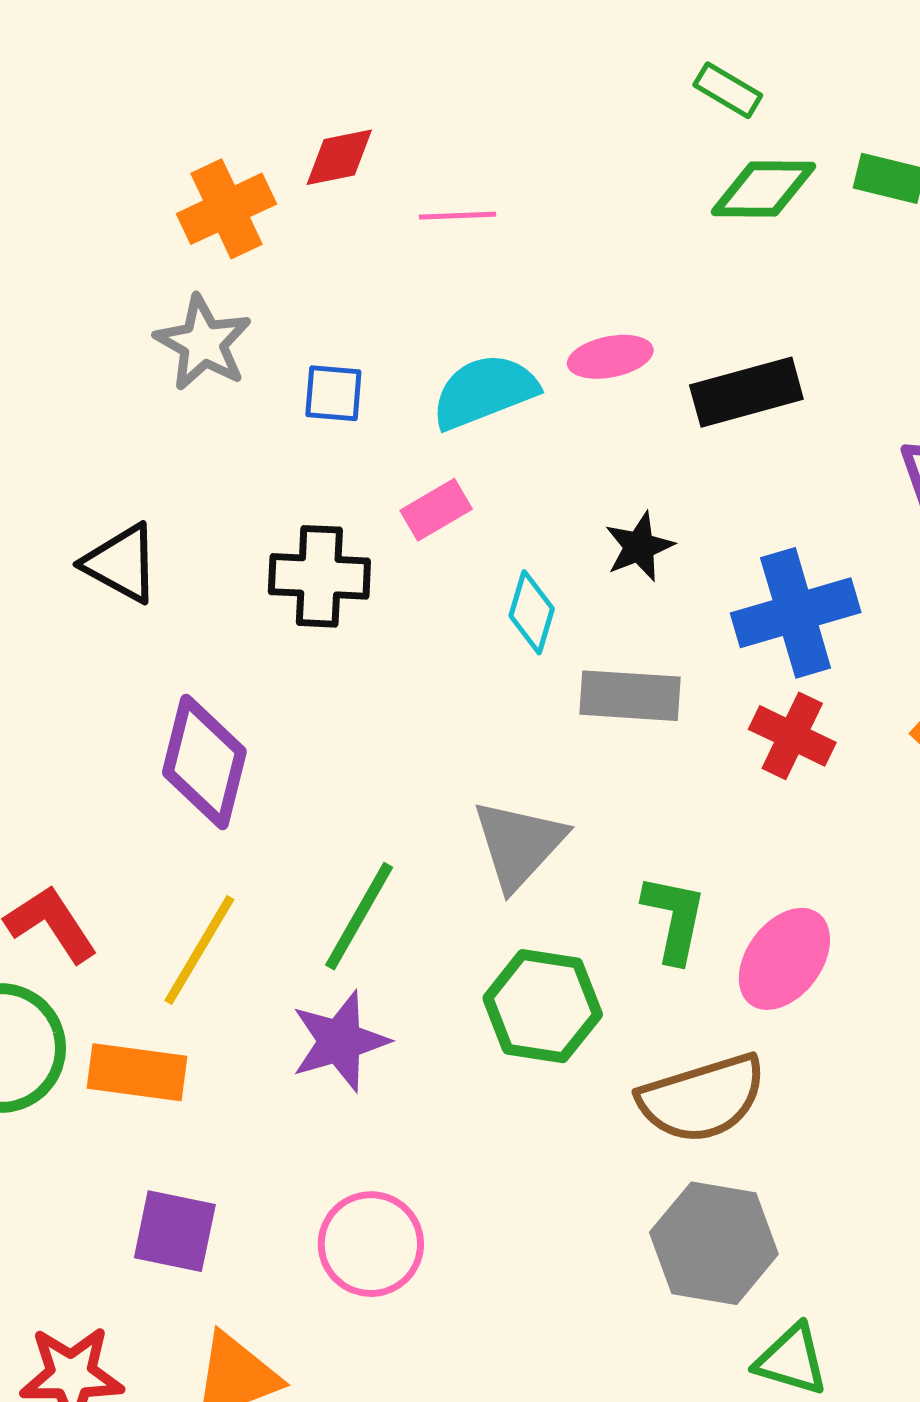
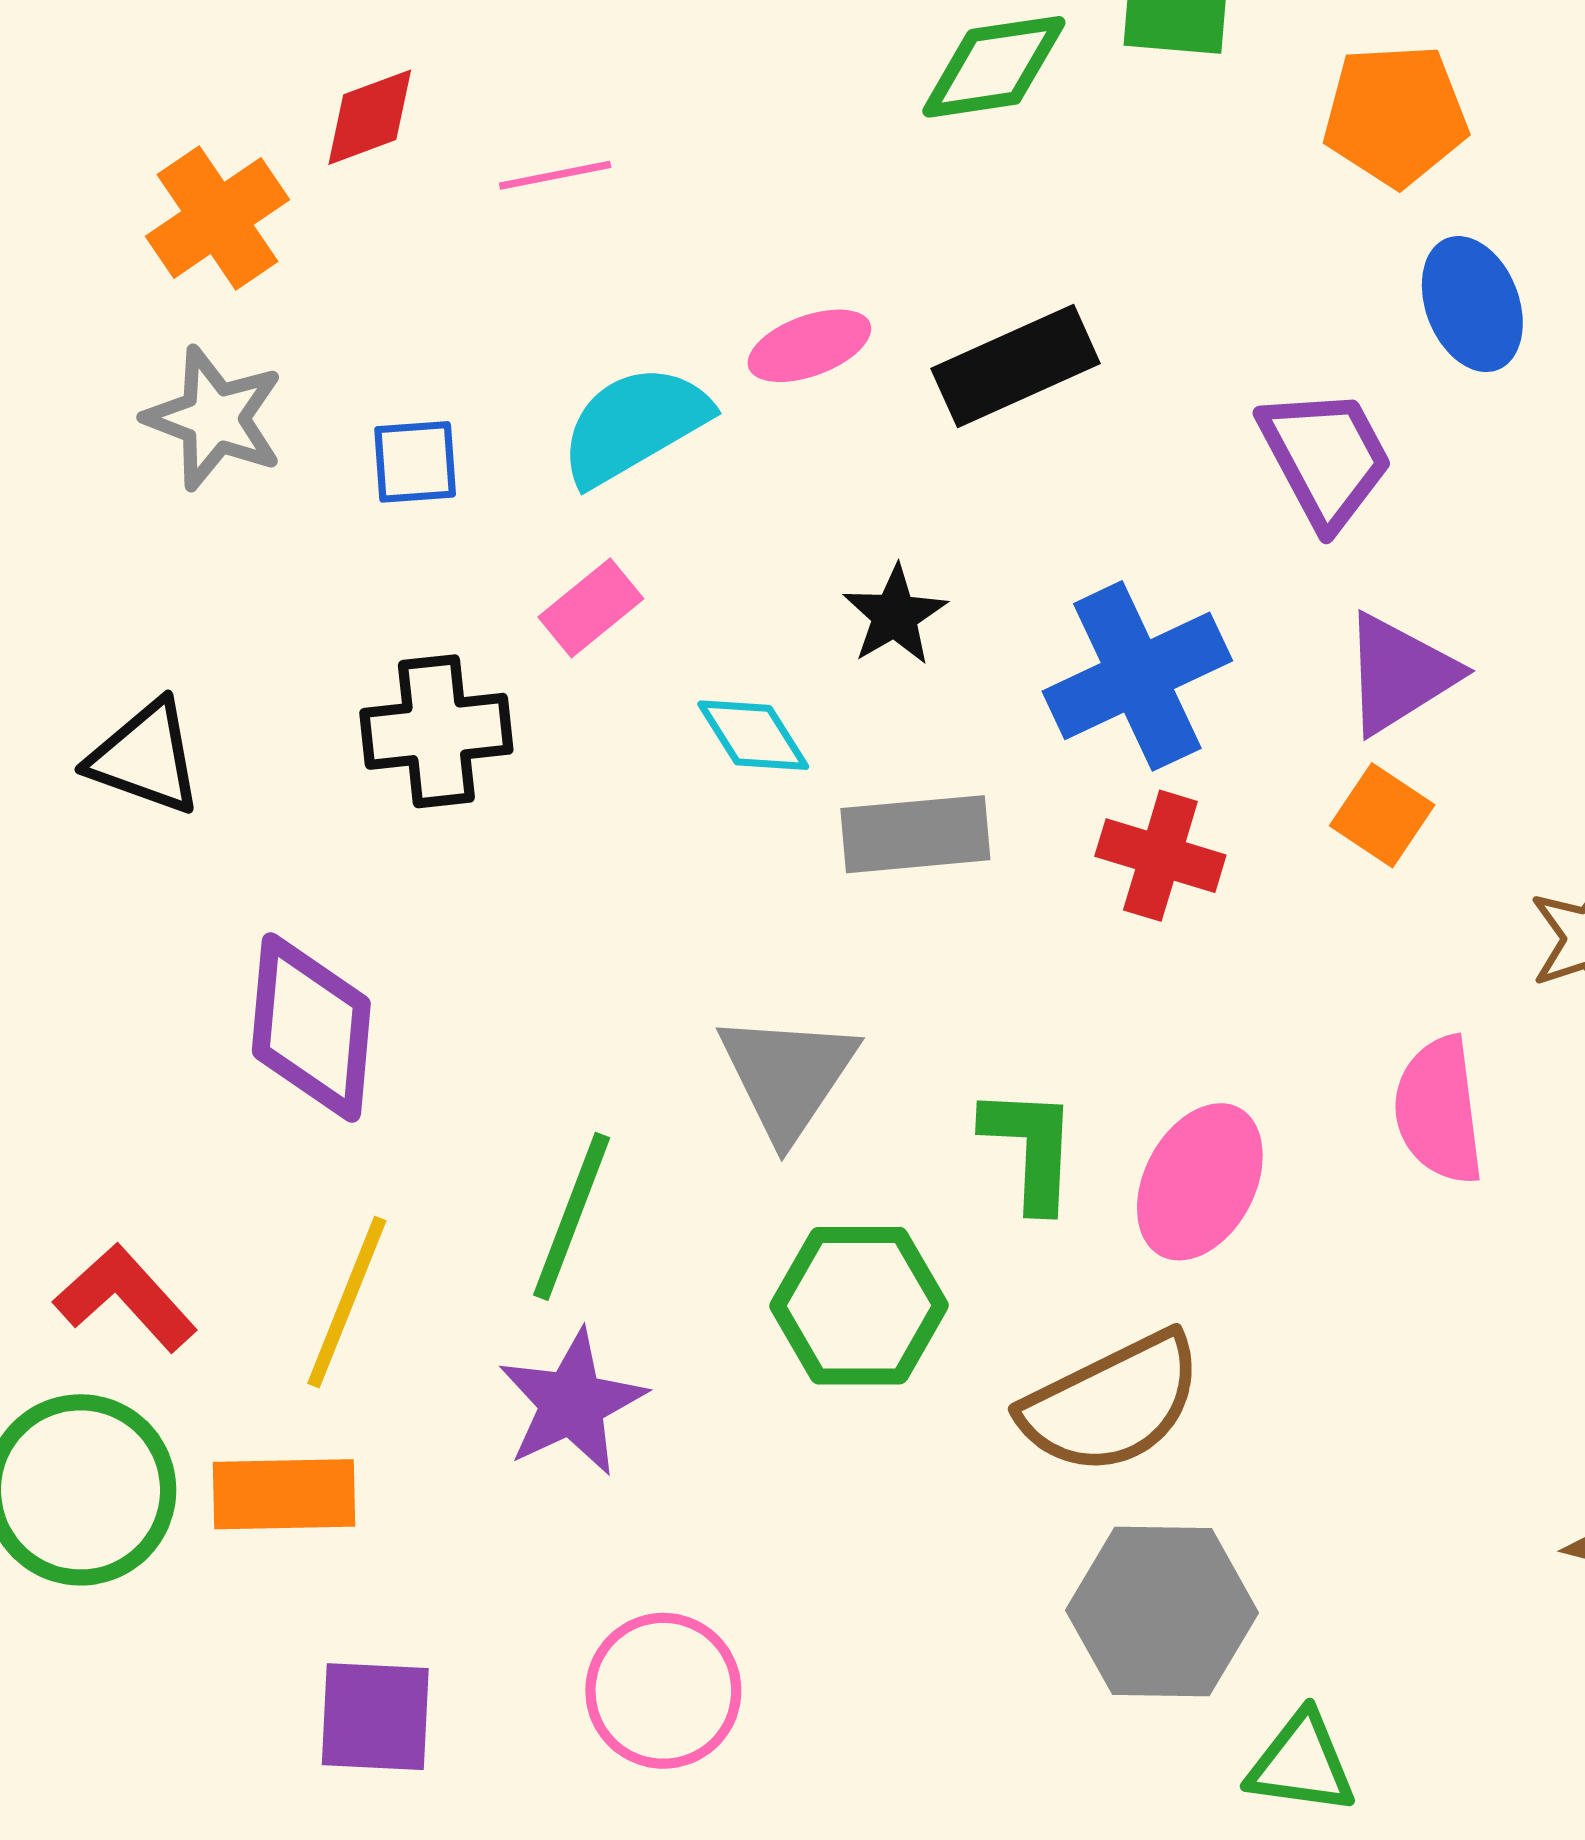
cyan diamond: (532, 612) -> (753, 735), turned -40

